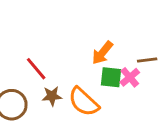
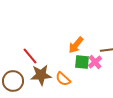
brown star: (52, 96) -> (41, 75), size x1.5
orange semicircle: (84, 102) -> (63, 79), size x0.7

